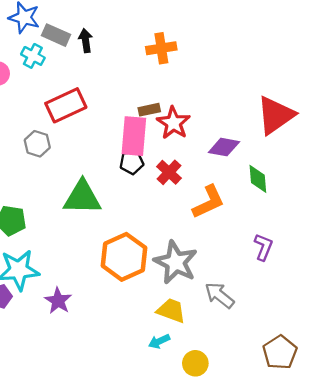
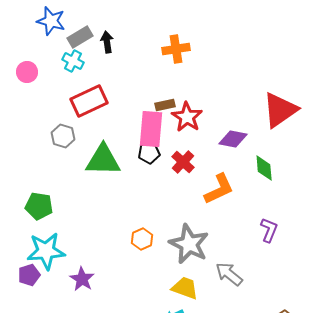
gray rectangle: (56, 35) -> (80, 37), turned -55
cyan cross: (33, 56) -> (73, 61), moved
green triangle: (82, 198) -> (103, 160), moved
orange hexagon: (124, 257) -> (142, 239), size x0.5

